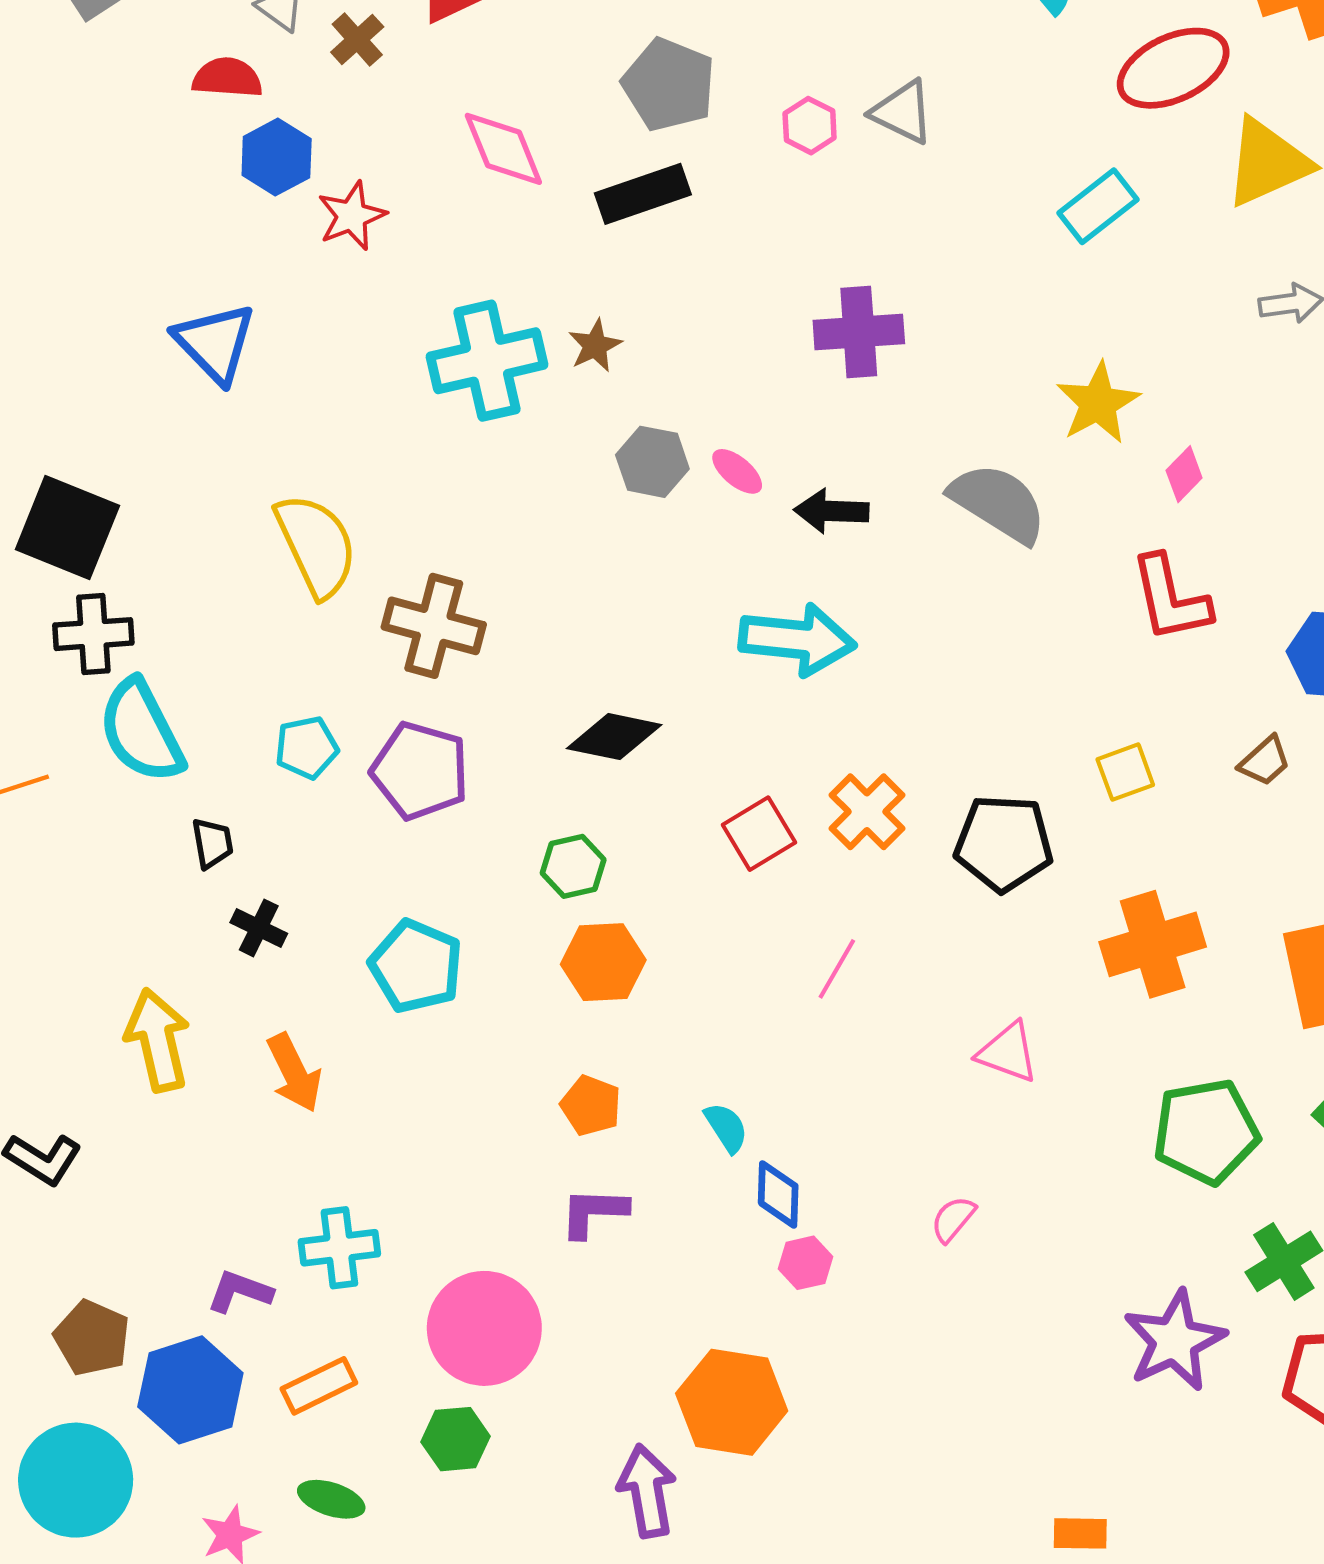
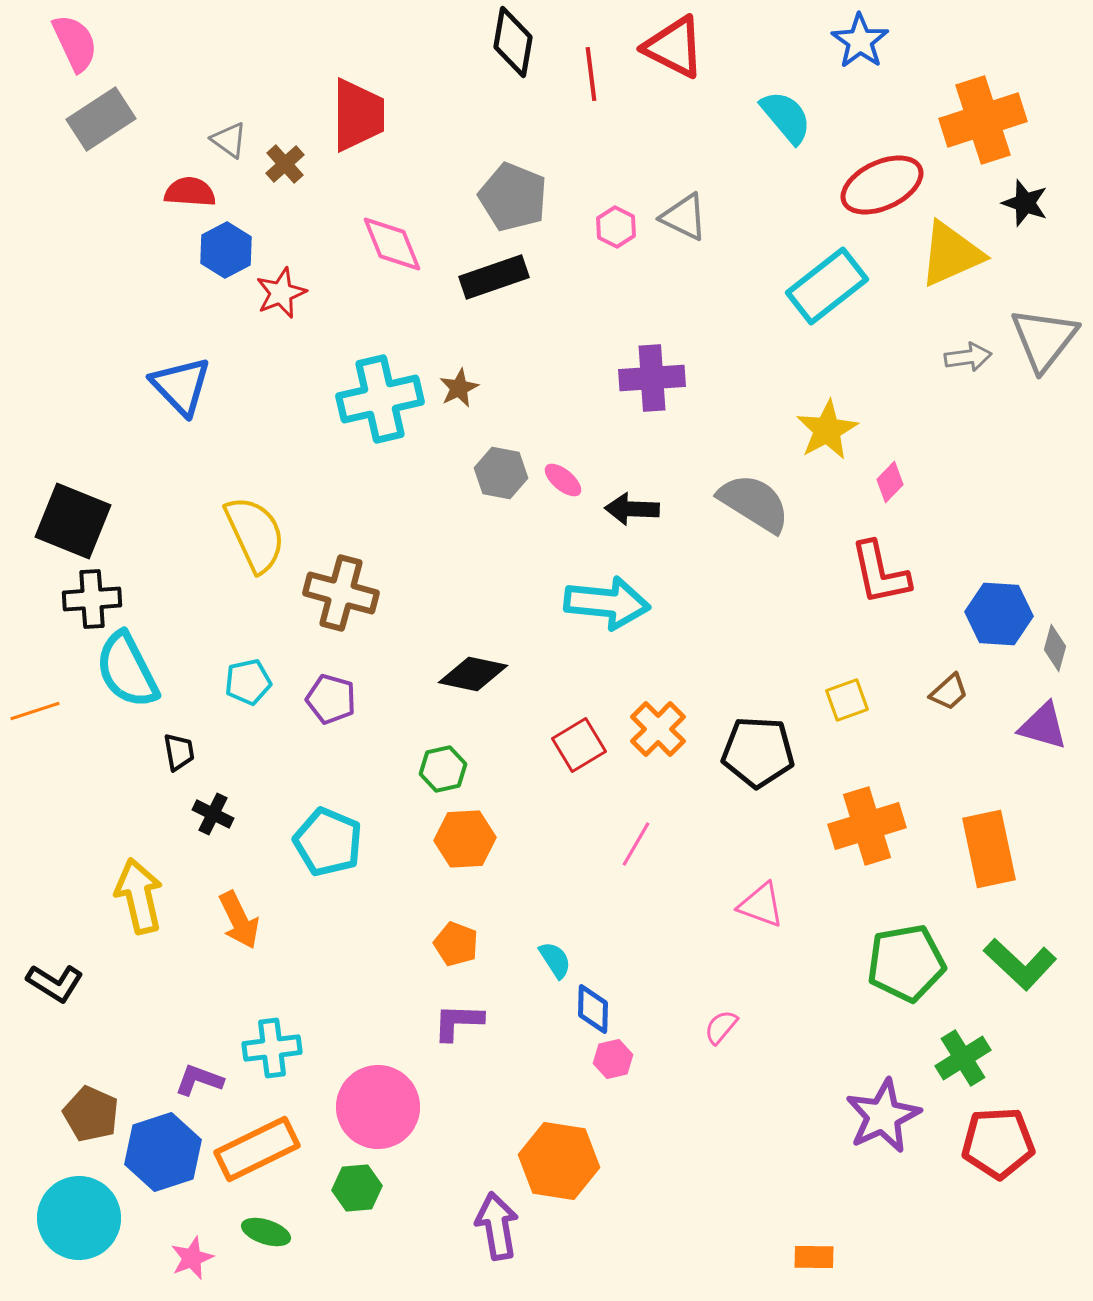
cyan rectangle: (1098, 206) -> (827, 286), size x1.4
purple pentagon: (420, 771) -> (331, 699), size x0.7
orange rectangle: (319, 1386) -> (257, 1149), size x1.5

